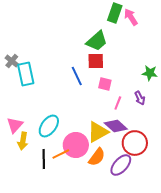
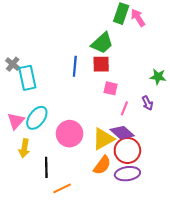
blue line: (77, 76) -> (75, 66), moved, turned 30
pink triangle: (15, 125) -> (16, 121), moved
cyan ellipse: (49, 126) -> (37, 118), moved
red circle: (135, 143) -> (127, 150), moved
pink circle: (76, 145) -> (70, 134), moved
orange line: (61, 154) -> (62, 188), moved
purple ellipse: (121, 165) -> (127, 174), turned 40

